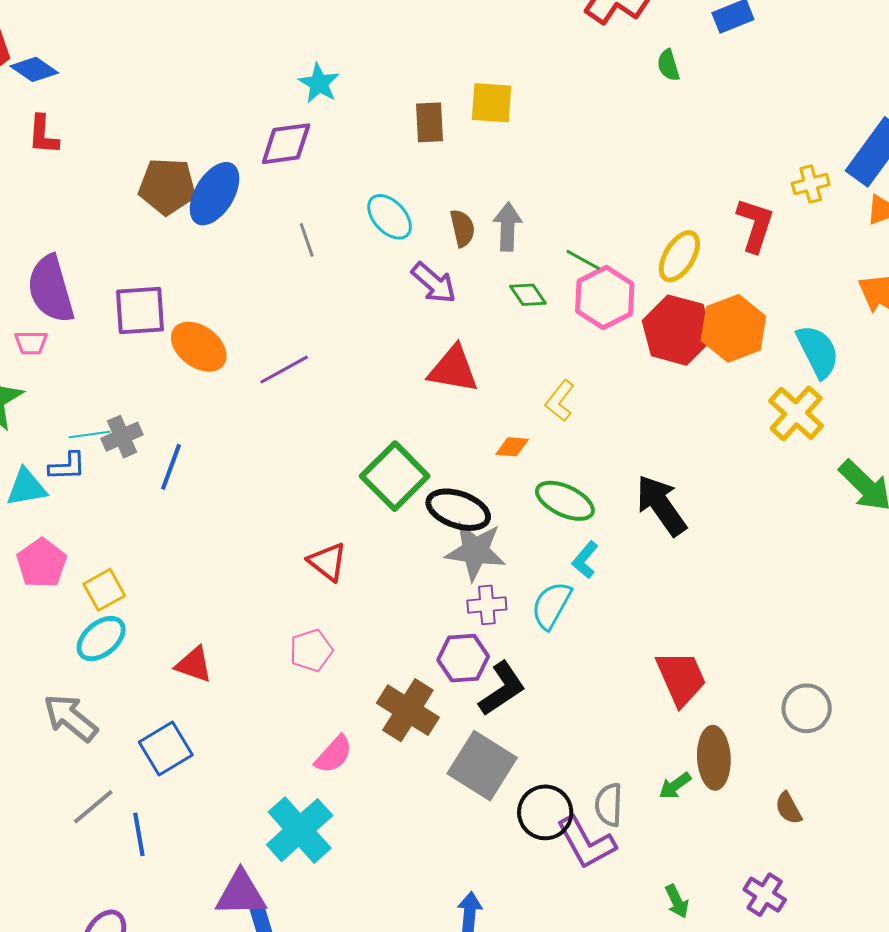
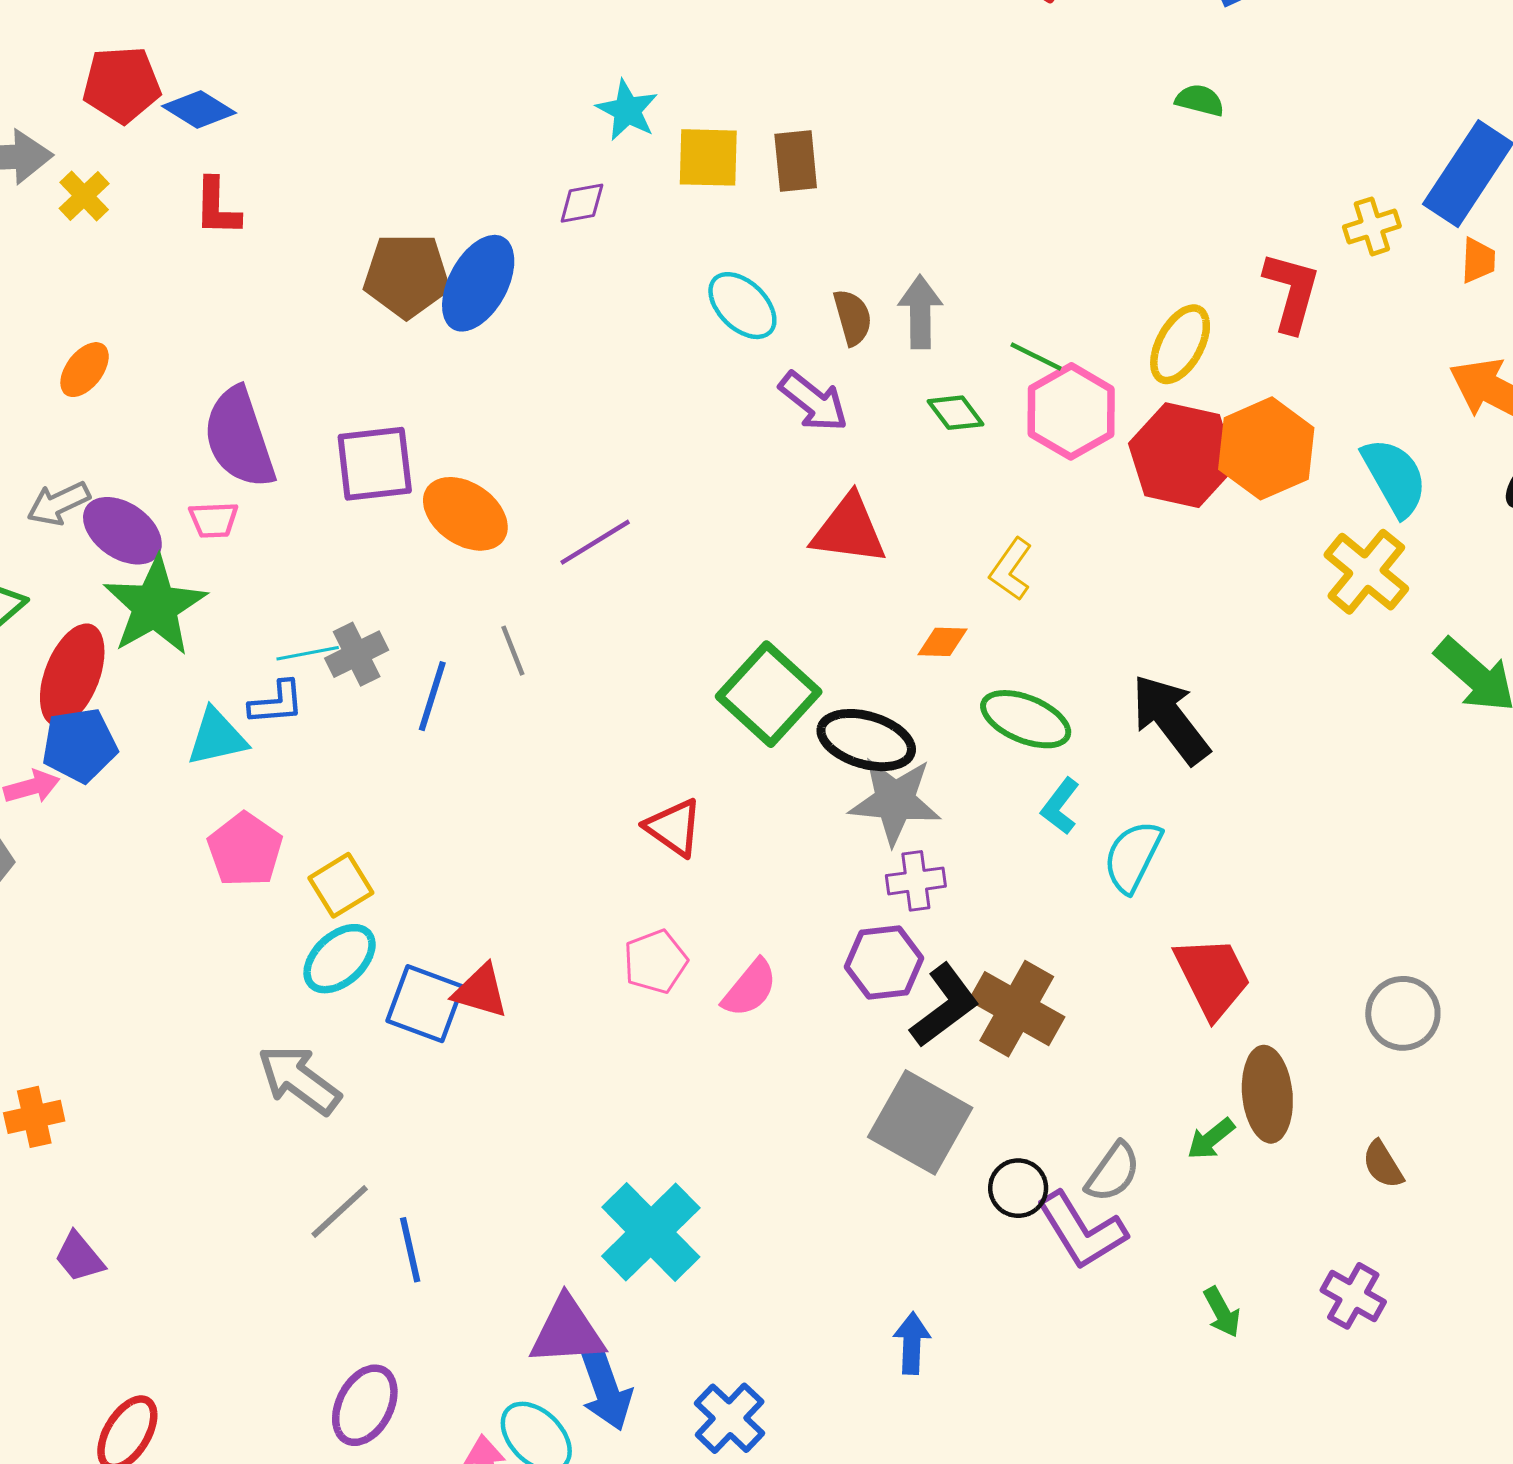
green semicircle: (668, 65) -> (1200, 100), moved, turned 124
yellow square: (492, 103) -> (708, 157), moved
purple diamond: (286, 144) -> (582, 203), size x0.6
gray line: (307, 240) -> (513, 651), moved
cyan semicircle: (551, 605) -> (1133, 856), moved
brown cross: (408, 710) -> (1017, 1009), moved
blue square: (166, 749) -> (425, 1004), moved, turned -36
pink semicircle: (334, 754) -> (750, 988), moved
gray semicircle: (609, 805) -> (1113, 1172), turned -144
black circle: (545, 812) -> (1018, 1188), size x0.7

